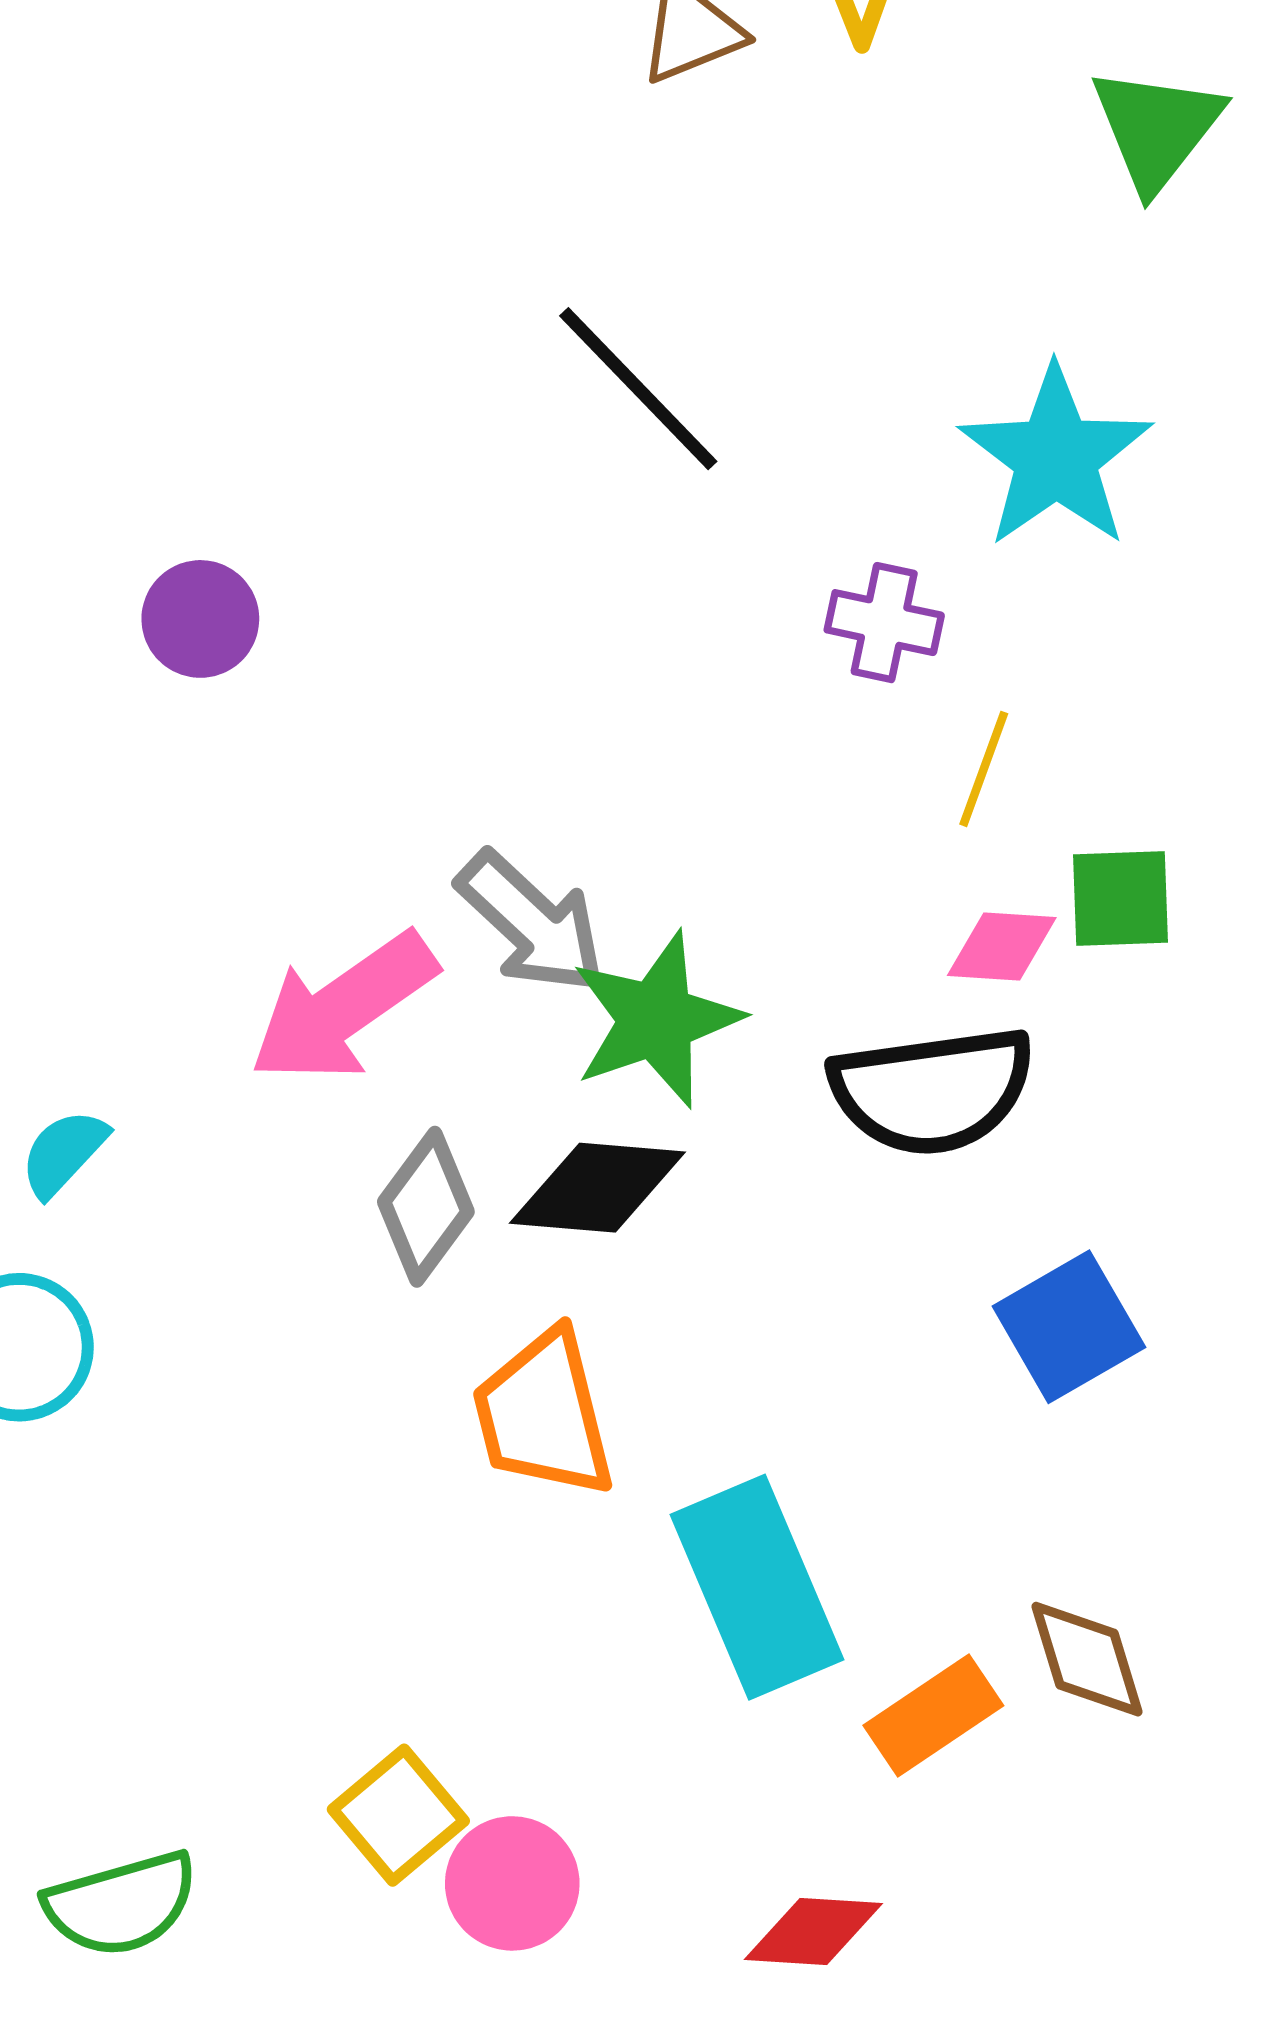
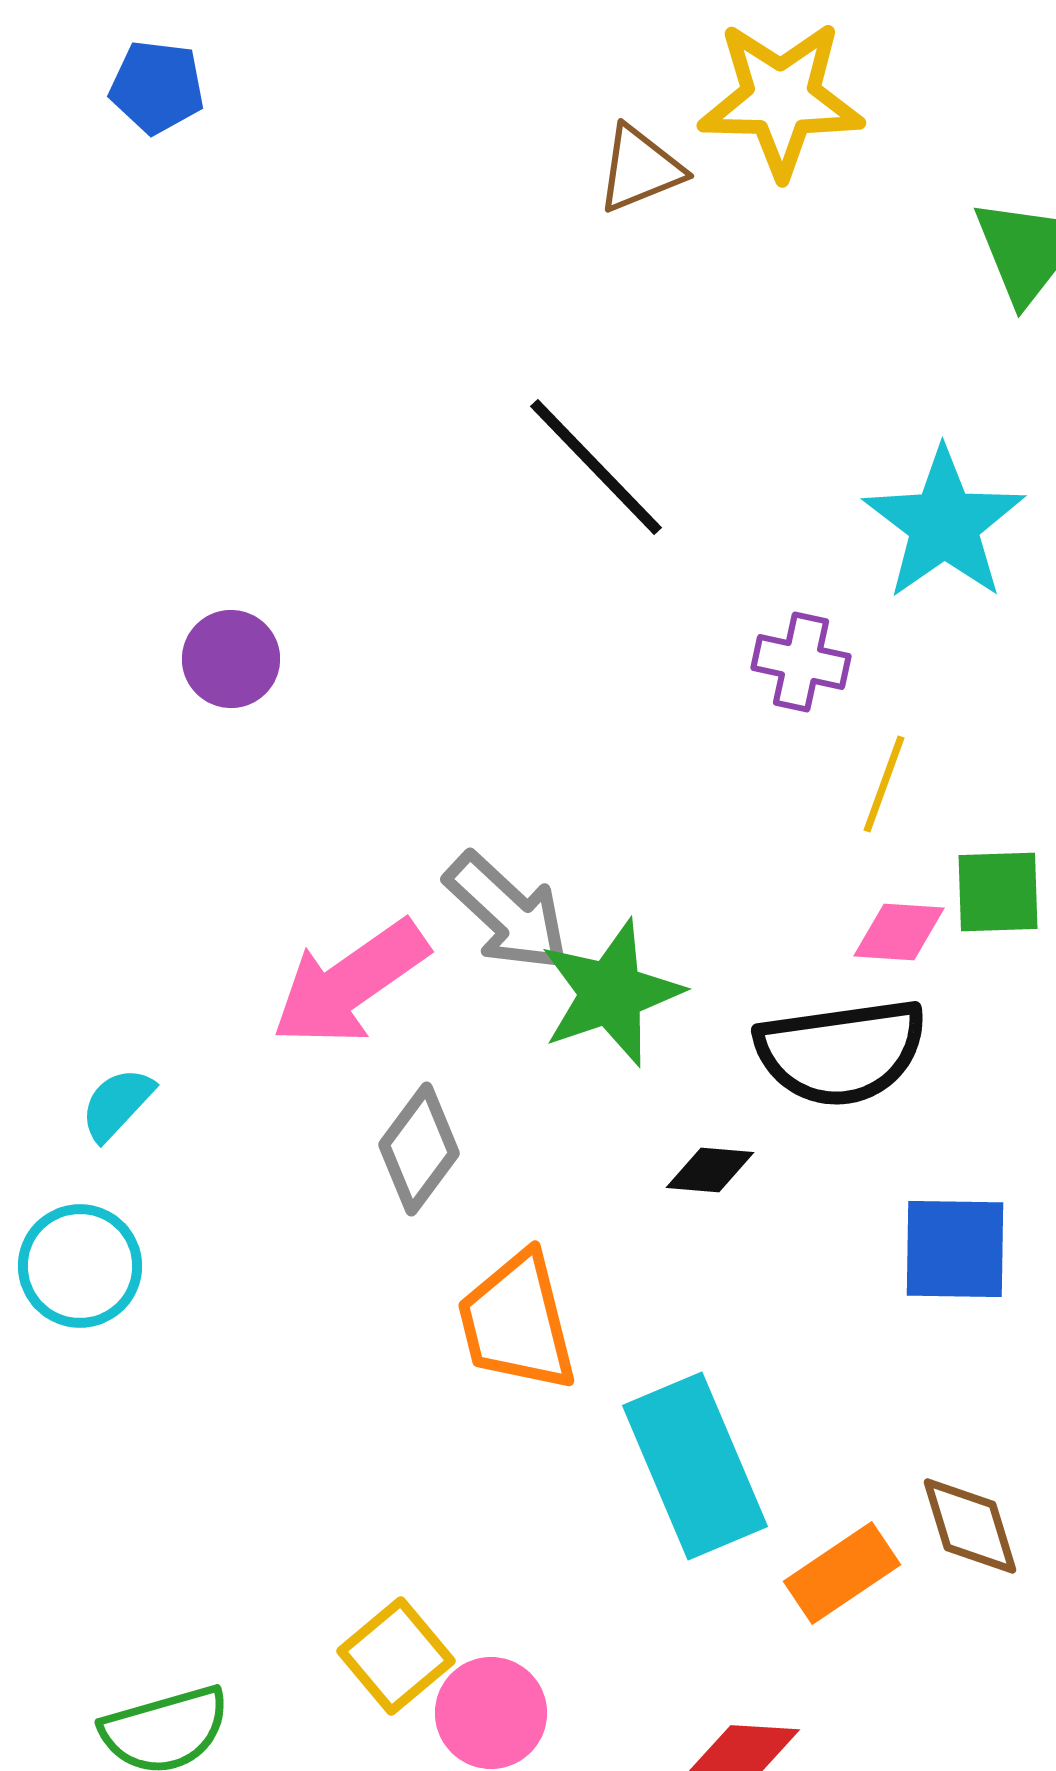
black diamond: (597, 1188) -> (710, 1170), moved, size x0.6
blue square: (1069, 1327) -> (955, 1249), turned 31

